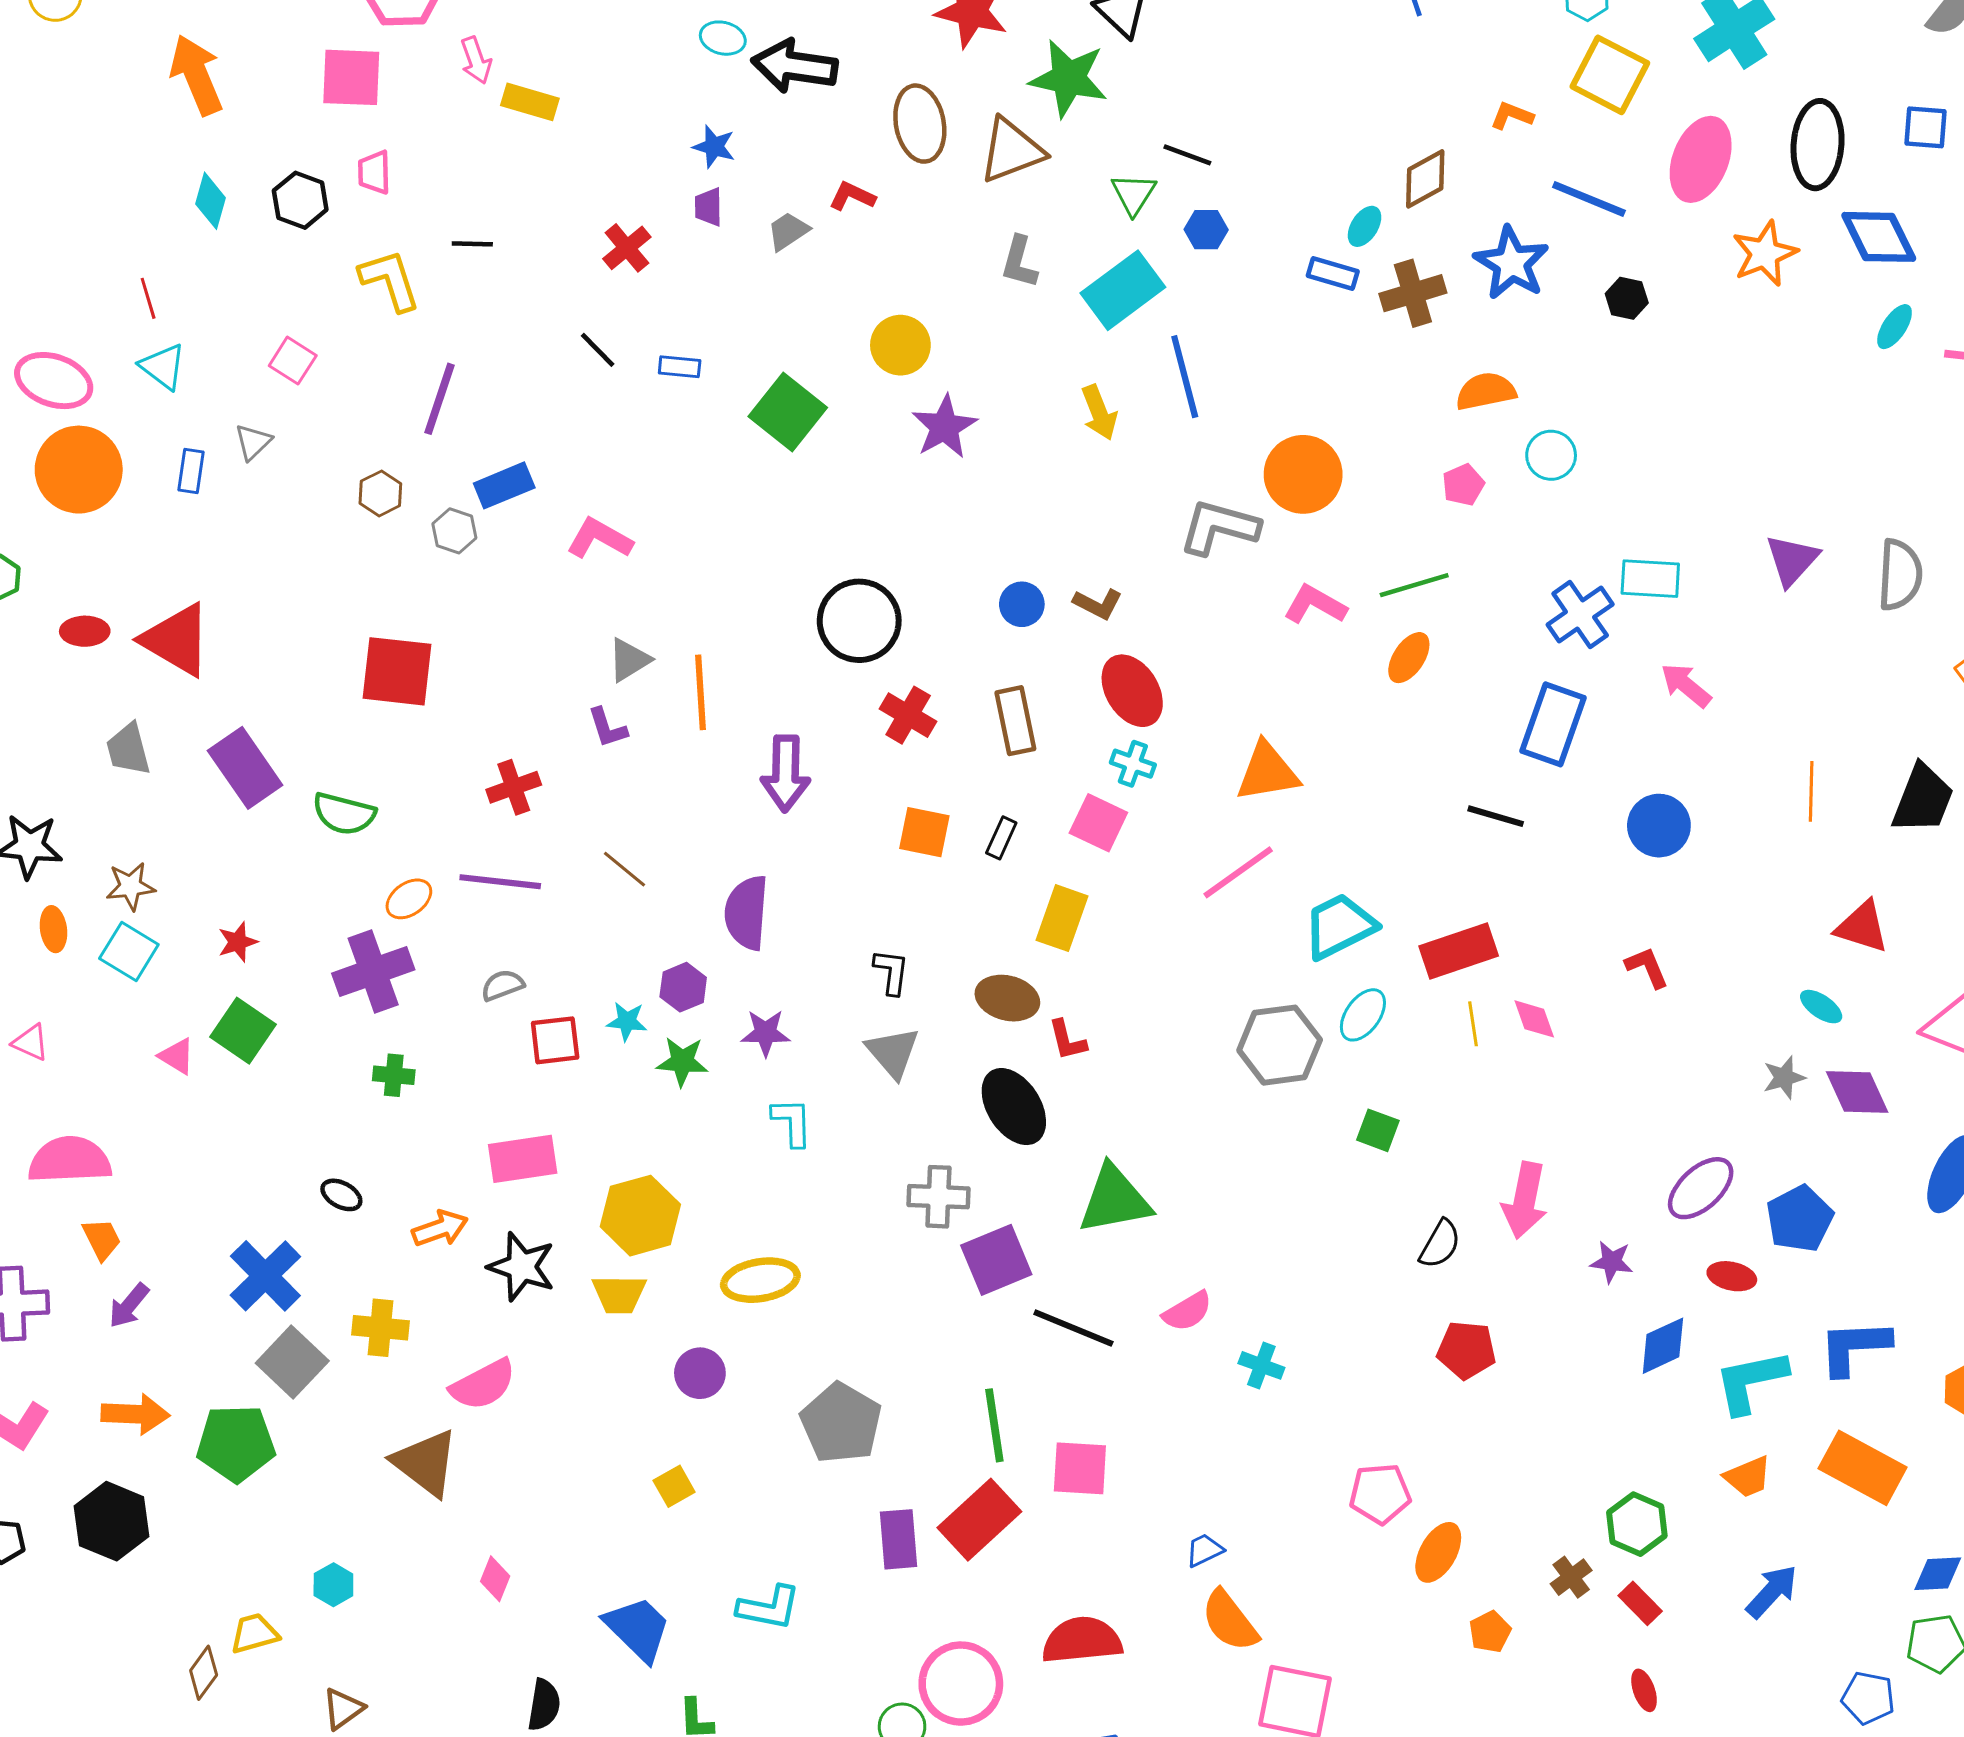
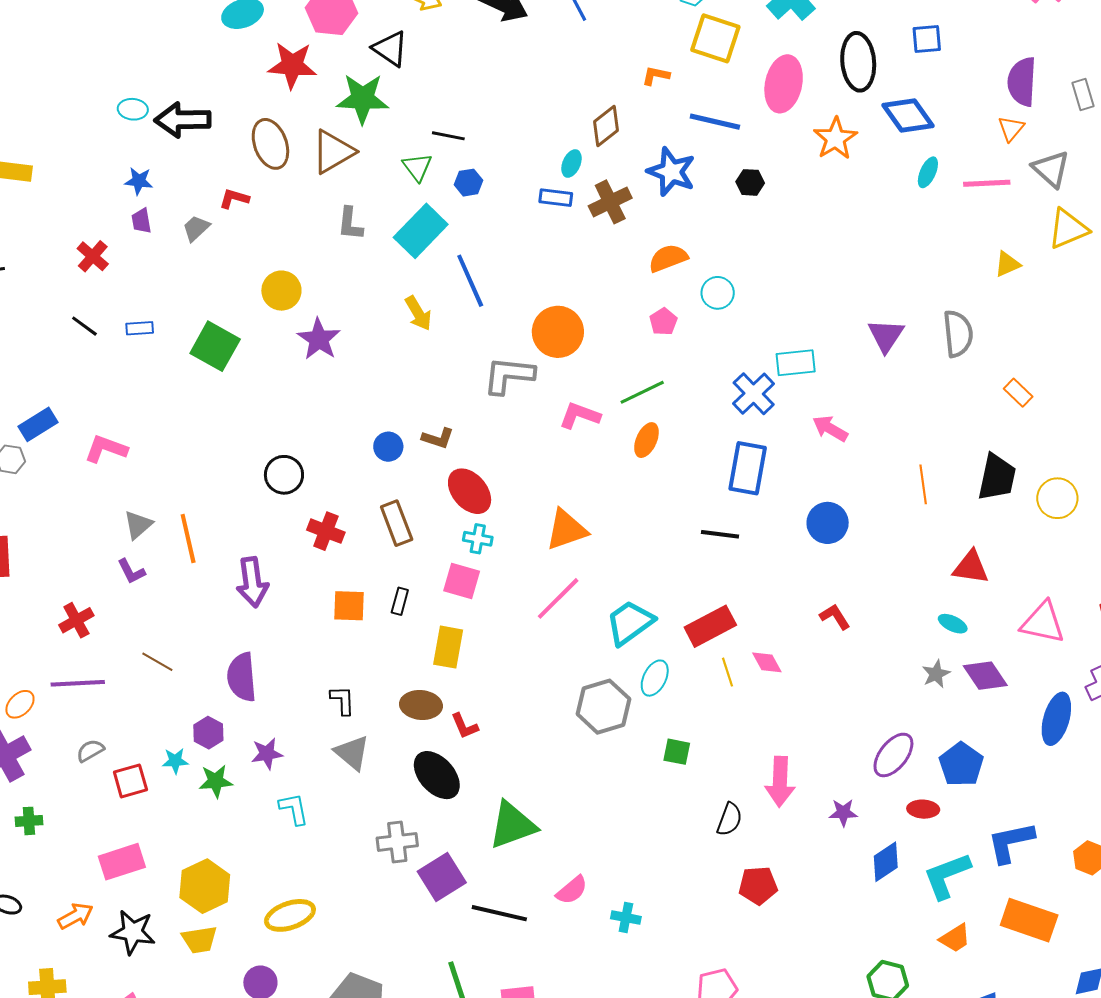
black circle: (859, 621) -> (284, 475), size x0.7

